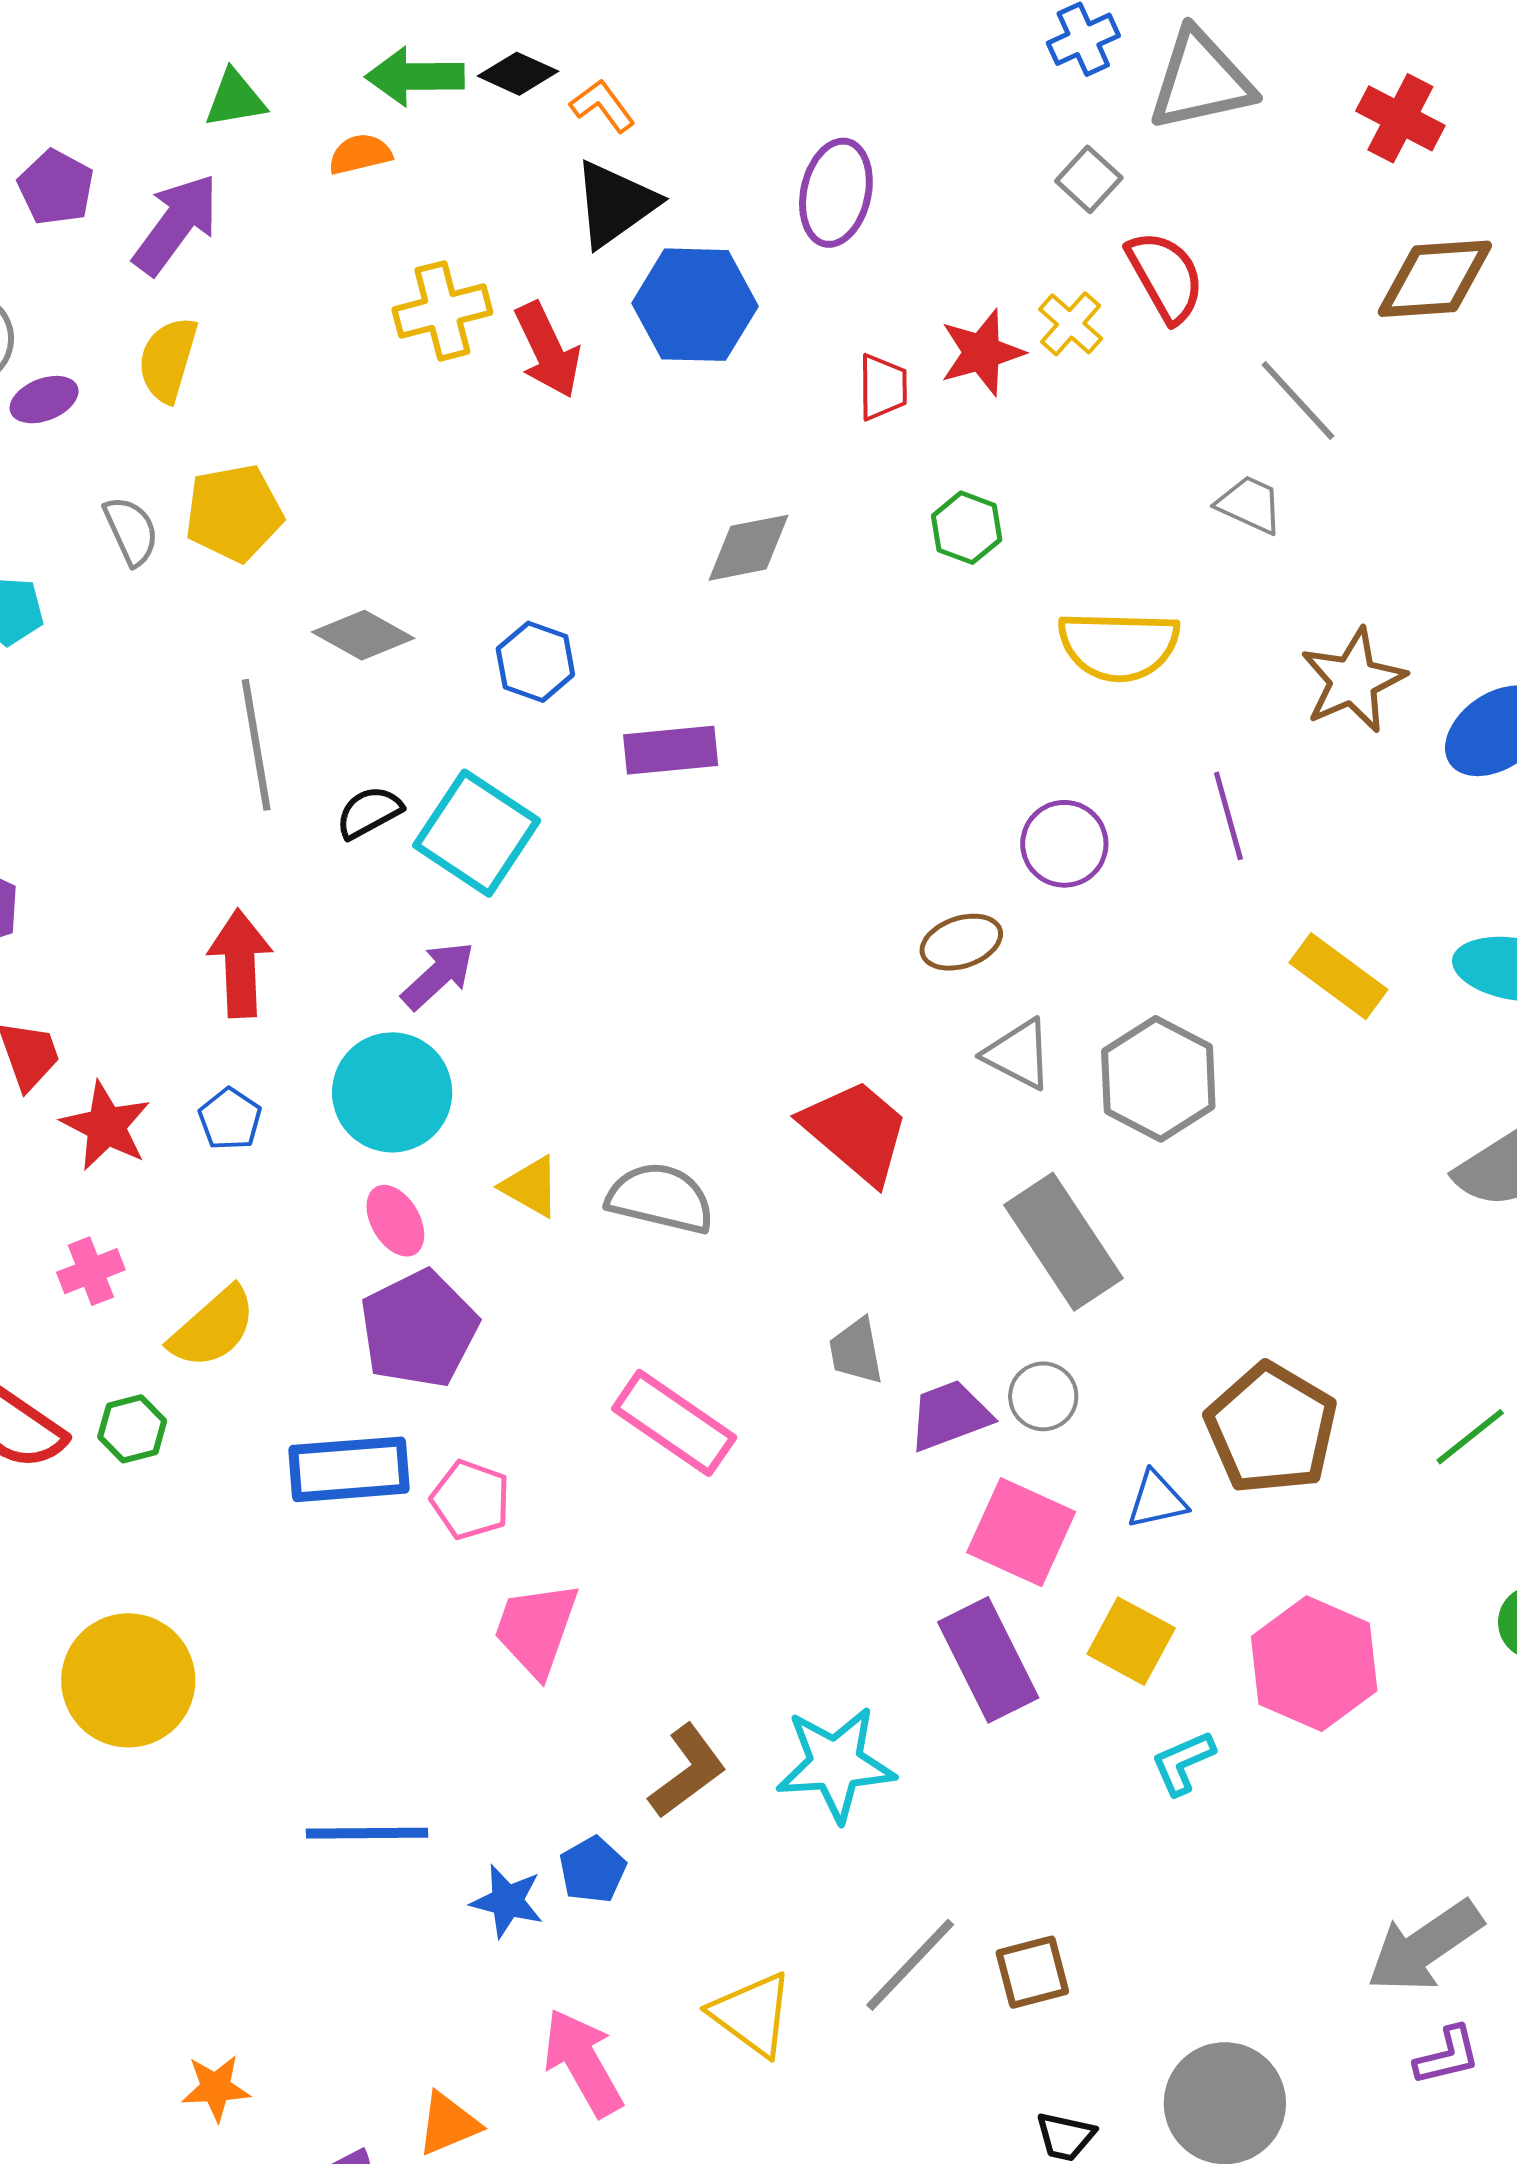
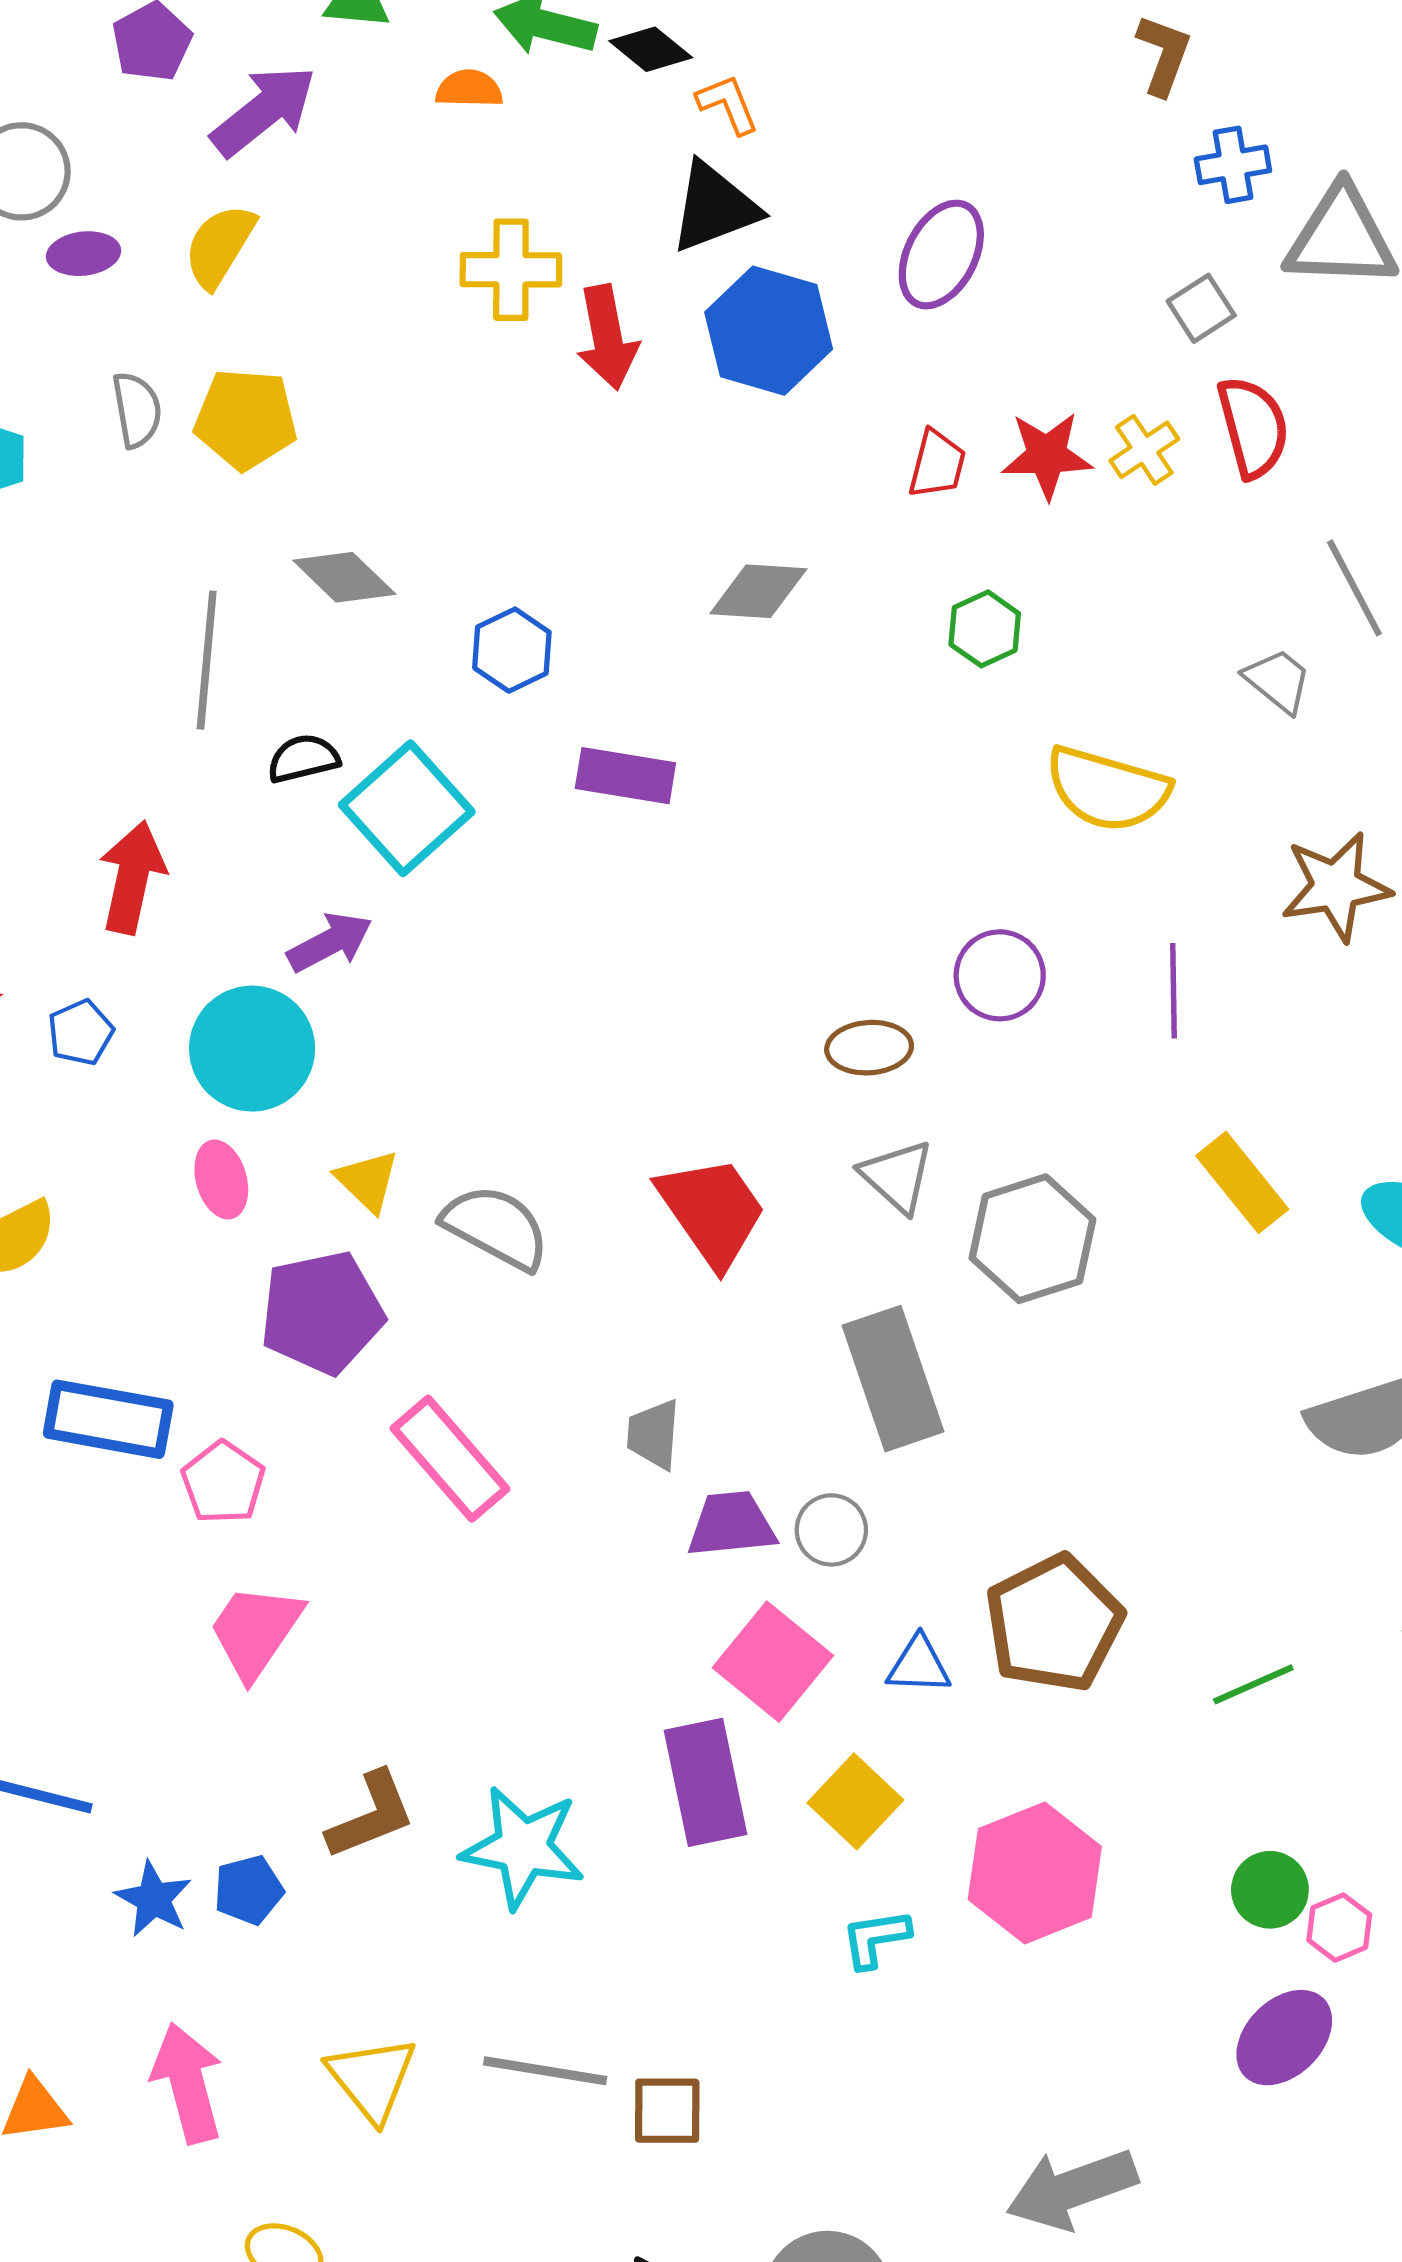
purple pentagon: (419, 1329) -> (322, 1313), moved
gray line: (910, 1965) -> (545, 2071), turned 41

